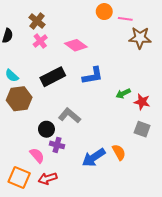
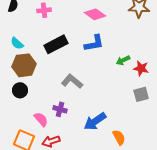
pink cross: (40, 41) -> (44, 10), turned 32
pink diamond: (76, 45) -> (95, 14), moved
black circle: (46, 129) -> (20, 90), moved
gray square: (142, 129) -> (141, 94), turned -35
orange semicircle: (119, 152) -> (119, 137), moved

